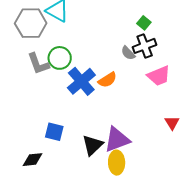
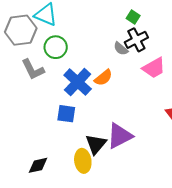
green circle: (60, 58) -> (56, 47), moved
blue square: (54, 132) -> (66, 114), moved
yellow ellipse: (117, 163) -> (83, 161), moved

